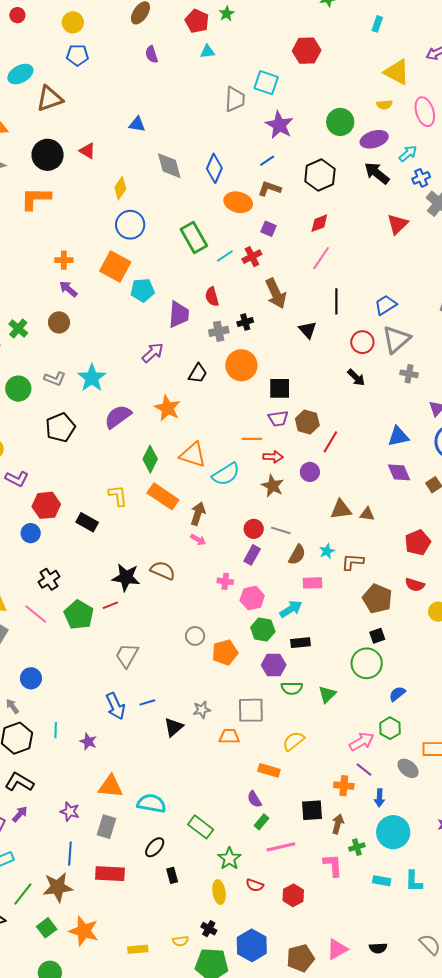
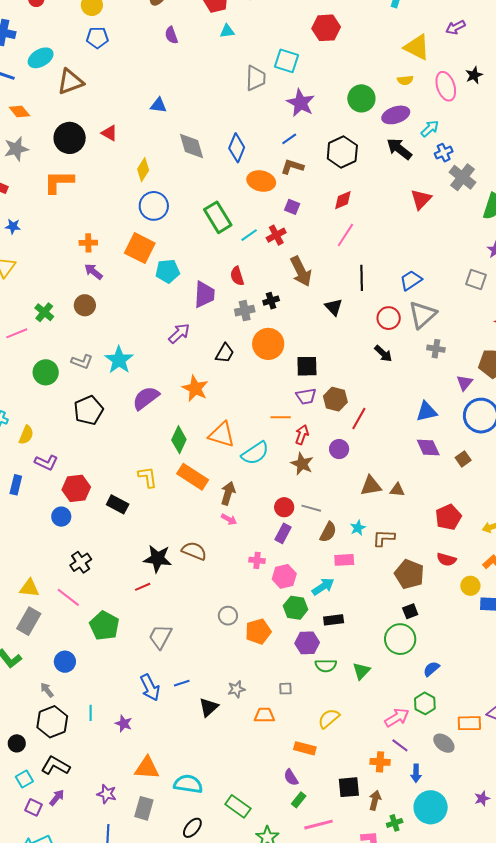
red arrow: (273, 457) -> (302, 435), turned -72
green pentagon: (79, 615) -> (104, 626), moved
gray square: (251, 710) -> (285, 689), size x0.5

